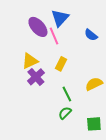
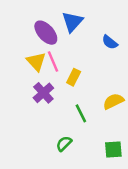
pink line: (54, 36) -> (53, 62), moved
yellow triangle: (30, 61) -> (36, 62), moved, turned -48
green semicircle: (65, 113) -> (64, 144), moved

